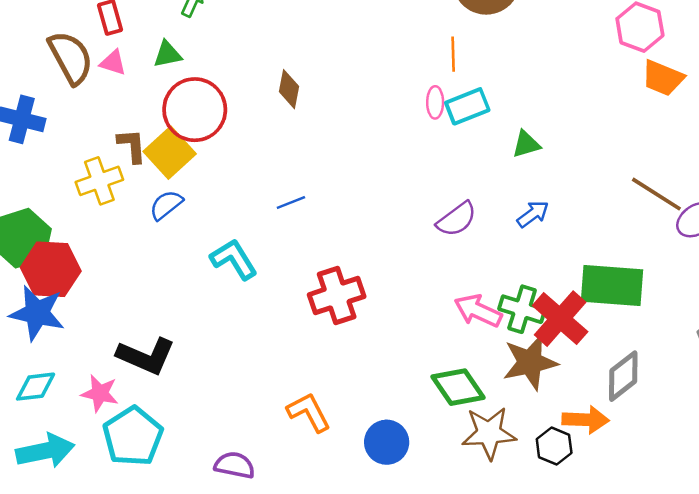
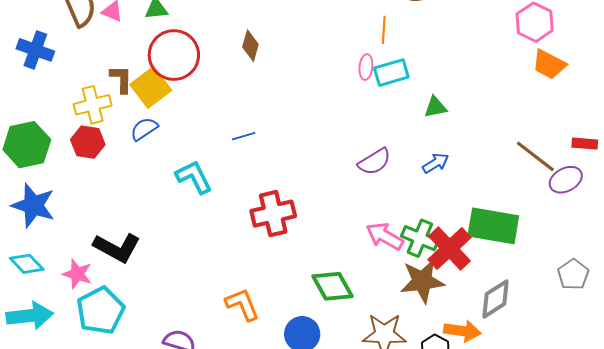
red hexagon: (51, 269) -> (88, 142), moved, size x0.7
cyan diamond: (36, 387) -> (27, 264), turned 48
green diamond: (458, 387) -> (332, 286), moved

